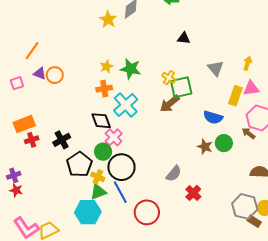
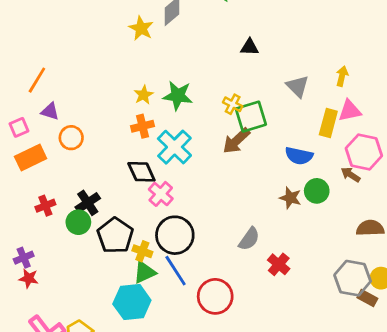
orange circle: (55, 75) -> (71, 138), moved
orange rectangle: (24, 124) -> (31, 157), moved
green circle: (103, 152) -> (78, 222), moved

